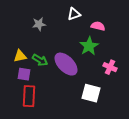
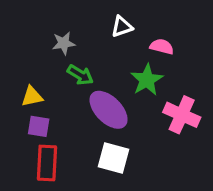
green arrow: (40, 60) -> (80, 75), moved
pink cross: (110, 67) -> (182, 115), size x1.5
white square: (91, 93) -> (114, 158), moved

